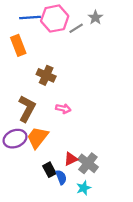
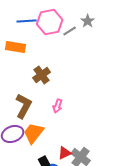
orange rectangle: (18, 45) -> (16, 47), turned -60
brown cross: (46, 75) -> (42, 75), turned 30
pink arrow: (63, 109) -> (58, 106), turned 96

